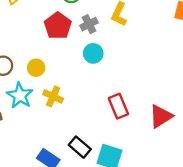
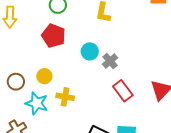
gray cross: (89, 24) -> (110, 61), moved

